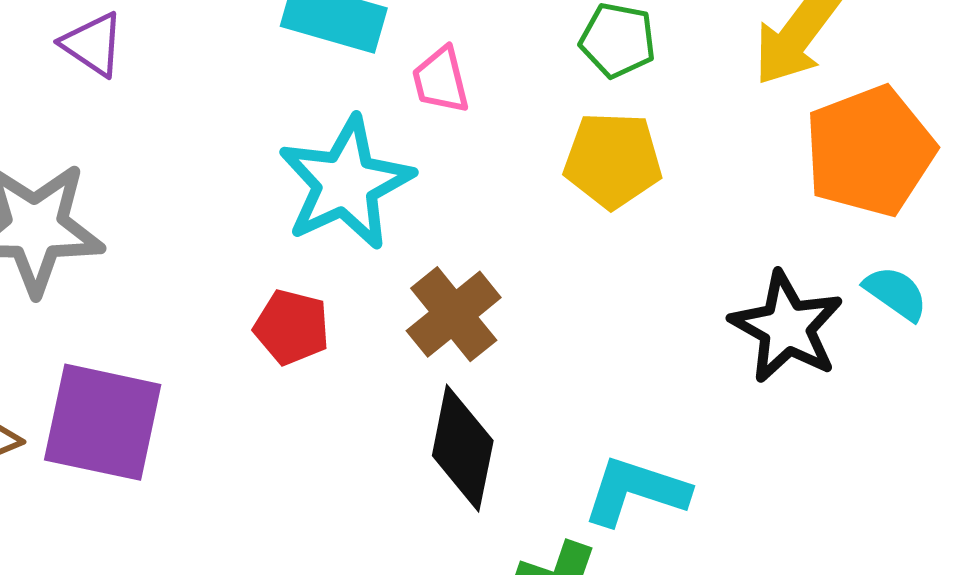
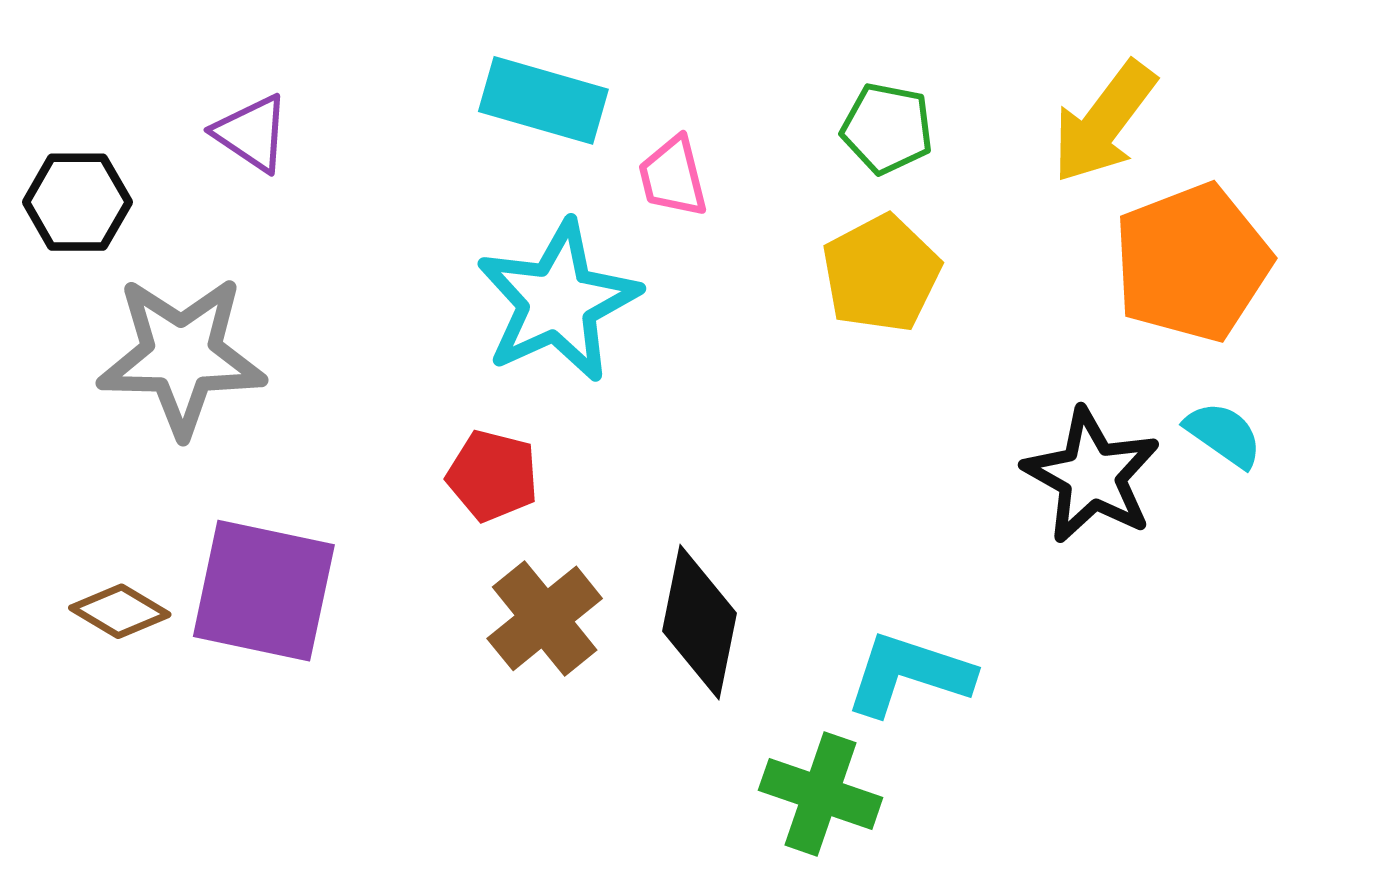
yellow pentagon: (613, 160) -> (881, 274), turned -30
brown cross: (454, 314) -> (545, 618), moved

